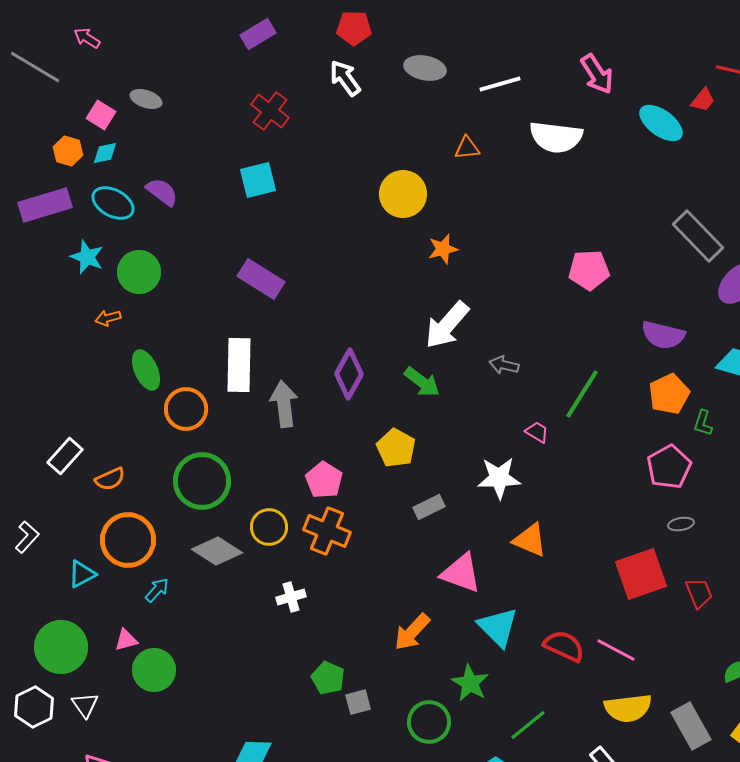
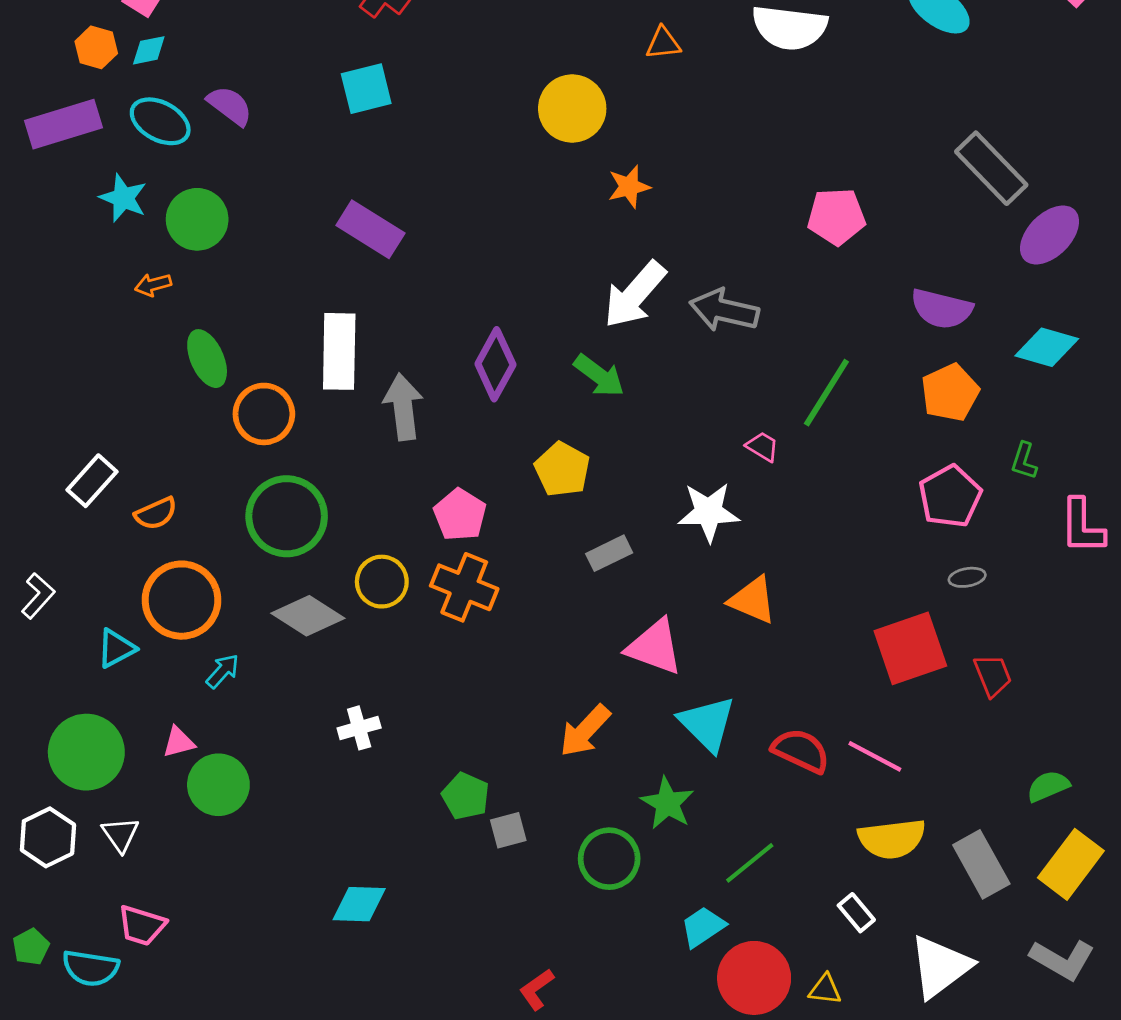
gray arrow: (504, 365) -> (724, 310), moved, size x1.6
green L-shape: (703, 423) -> (1024, 461), moved
white cross: (291, 597) -> (359, 728), moved

